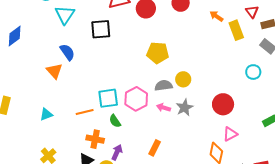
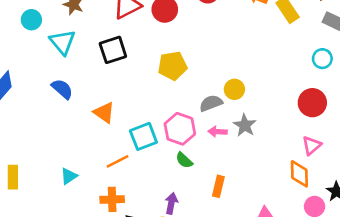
blue semicircle: (67, 52) -> (62, 89), moved
yellow pentagon: (158, 53) -> (172, 66), moved
orange triangle: (54, 71) -> (104, 113), moved
red circle: (223, 104) -> (312, 103), moved
green semicircle: (115, 121) -> (184, 160), moved
orange cross: (95, 139) -> (112, 199), moved

